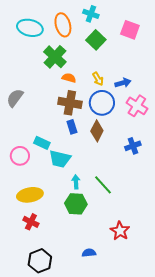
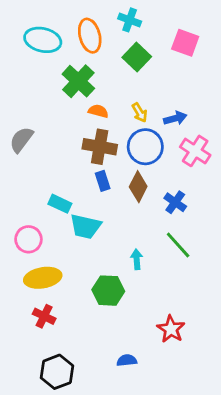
blue cross: (133, 146) -> (175, 202), moved, turned -35
pink circle: (20, 156) -> (28, 239), moved
cyan arrow: (76, 182) -> (137, 259), moved
green line: (103, 185) -> (178, 245), moved

